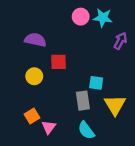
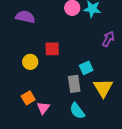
purple semicircle: (35, 40) -> (25, 17), moved
purple arrow: (120, 41) -> (108, 39), moved
cyan square: (96, 83) -> (86, 68), turned -32

